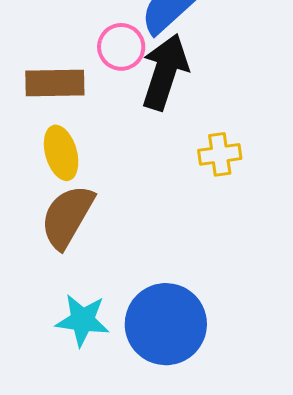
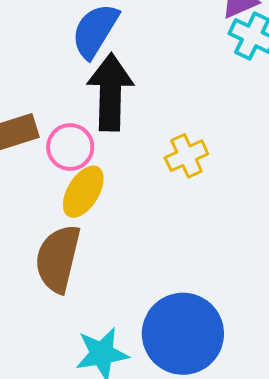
pink circle: (121, 47) -> (70, 147), moved
yellow ellipse: (61, 153) -> (83, 192), moved, turned 64

